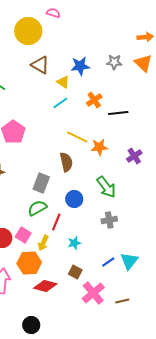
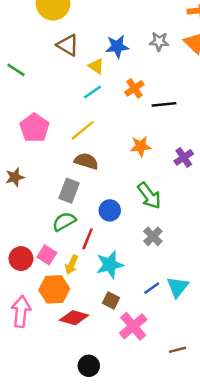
yellow line: (77, 137) -> (83, 130), moved, turned -65
brown semicircle: (66, 162) -> (86, 161), moved, turned -60
gray cross: (109, 220) -> (153, 236), turned -35
cyan star: (74, 243) -> (110, 265), size x1.6
brown line: (122, 301) -> (178, 350), moved
black circle: (31, 325) -> (89, 366), moved

